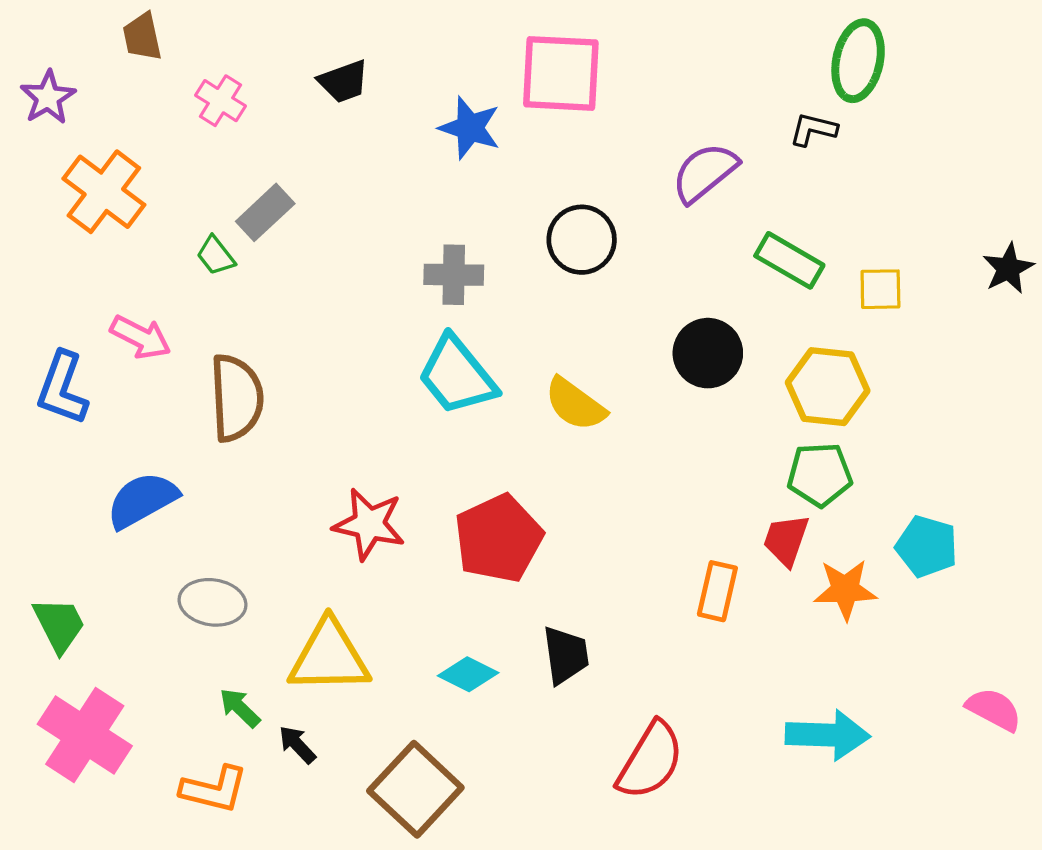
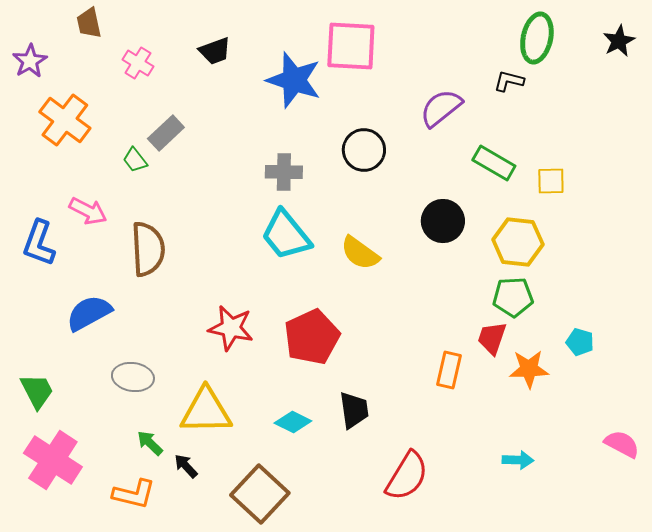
blue star: (470, 128) -> (294, 80), size x1.4
black star: (1008, 268) -> (619, 41), moved
cyan pentagon: (927, 546) -> (580, 342), size x0.7
cyan arrow: (828, 735) -> (518, 460), size x0.6

